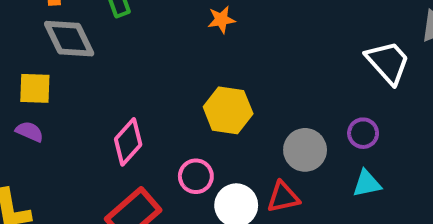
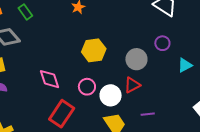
pink diamond: (128, 142) -> (49, 79), turned -45
cyan triangle: (367, 184) -> (185, 65), moved

